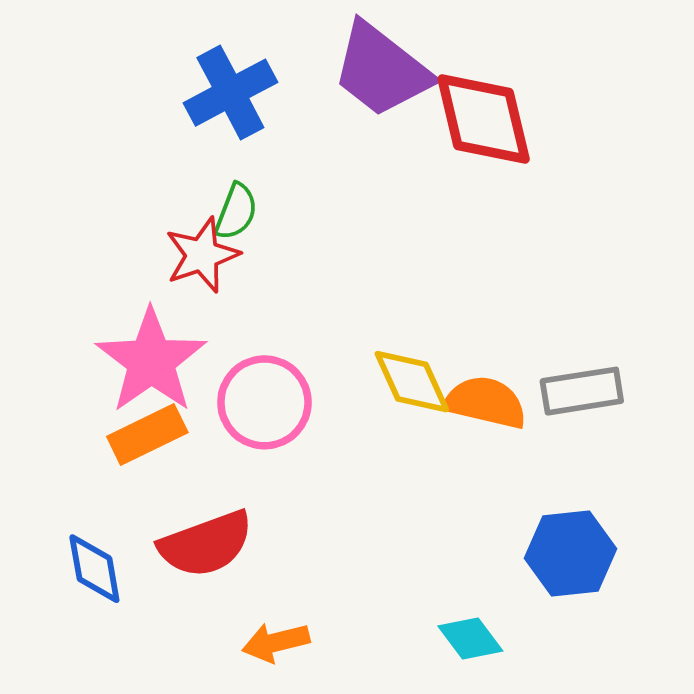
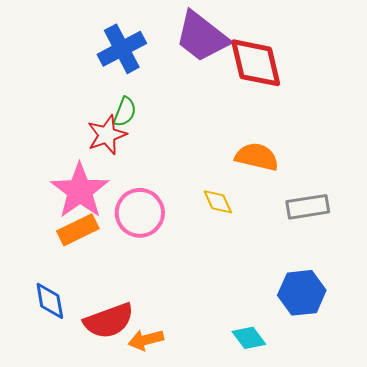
yellow diamond: (412, 382) -> (218, 202), size x0.7
orange semicircle: (485, 402) -> (257, 157), moved
red semicircle: (206, 544) -> (109, 321), moved

